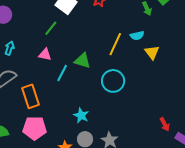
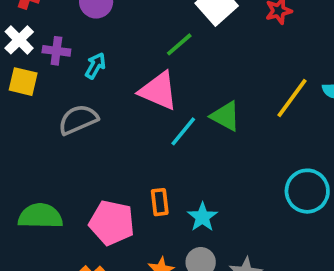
pink triangle: (45, 55) -> (159, 91), size x1.6
cyan circle: (113, 81) -> (307, 191), moved
orange rectangle: (30, 96) -> (160, 202), moved, size x0.6

